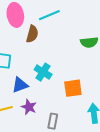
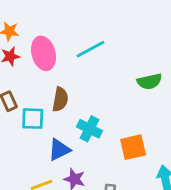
brown semicircle: (32, 34) -> (60, 99), moved

